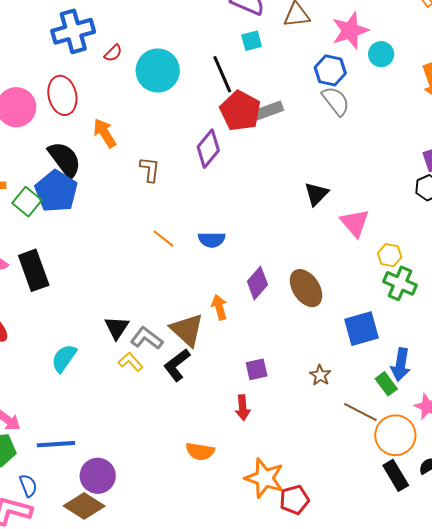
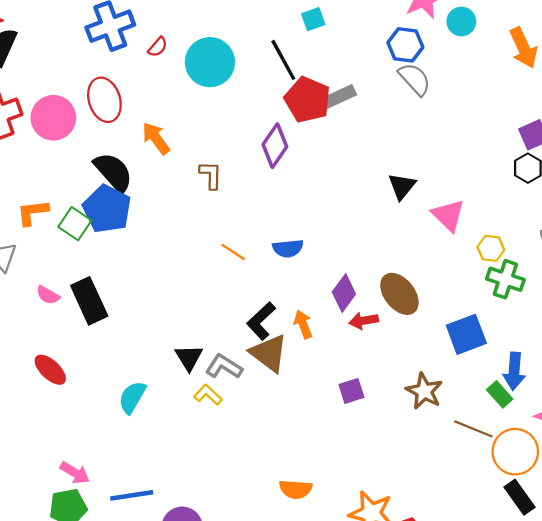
black L-shape: (177, 365) -> (261, 321), moved
brown star: (320, 375) -> (424, 391), size x1.5
red arrow: (243, 408) -> (364, 321), moved, turned 90

